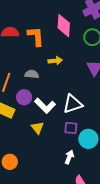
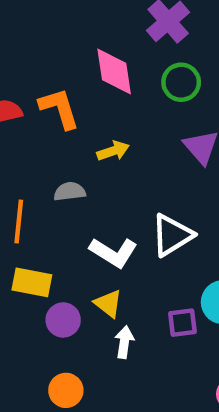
purple circle: (24, 97) -> (63, 320), moved
purple square: (71, 128) -> (182, 323), moved
white arrow: (69, 157) -> (124, 342), moved

